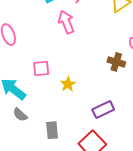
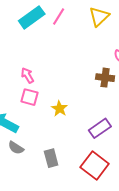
pink arrow: (66, 22) -> (27, 75), moved, size x0.7
pink square: (41, 68) -> (29, 97), turned 30

